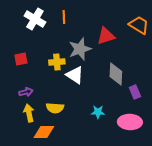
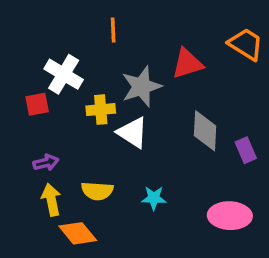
white cross: (35, 19) -> (64, 74), moved
purple rectangle: (135, 92) -> (246, 150), moved
cyan star: (98, 112) -> (154, 198), moved
orange diamond: (44, 132) -> (78, 233), turned 50

